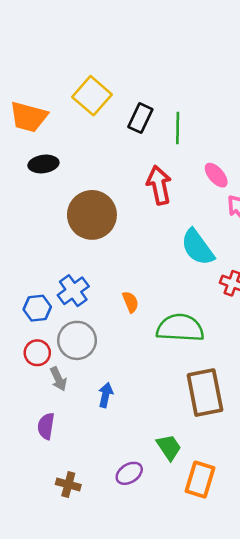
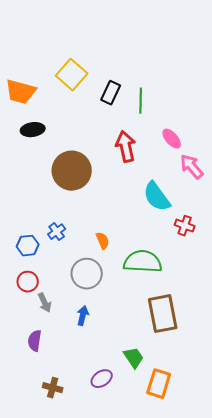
blue cross: (73, 291) -> (57, 232), size x0.7
gray circle: (77, 340) -> (87, 274), moved

